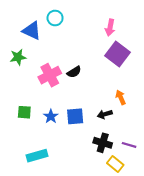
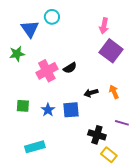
blue triangle: (32, 31) -> (30, 29), turned 30
black arrow: (105, 114) -> (91, 93), moved
purple line: (129, 145) -> (122, 123), moved

